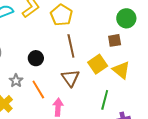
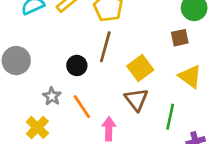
brown line: (71, 46) -> (105, 47), moved, turned 30
yellow square: (98, 64) -> (140, 68), moved
brown triangle: (70, 78) -> (136, 100), moved

